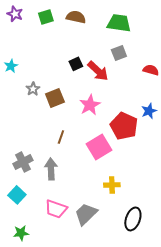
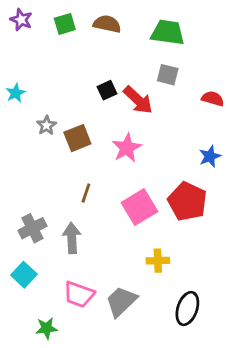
gray square: (119, 53) -> (168, 75), turned 35
red pentagon: (124, 126) -> (187, 201), moved
green star: (21, 233) -> (46, 328), moved

